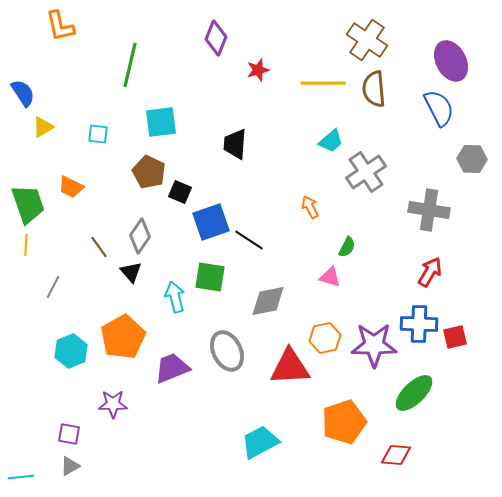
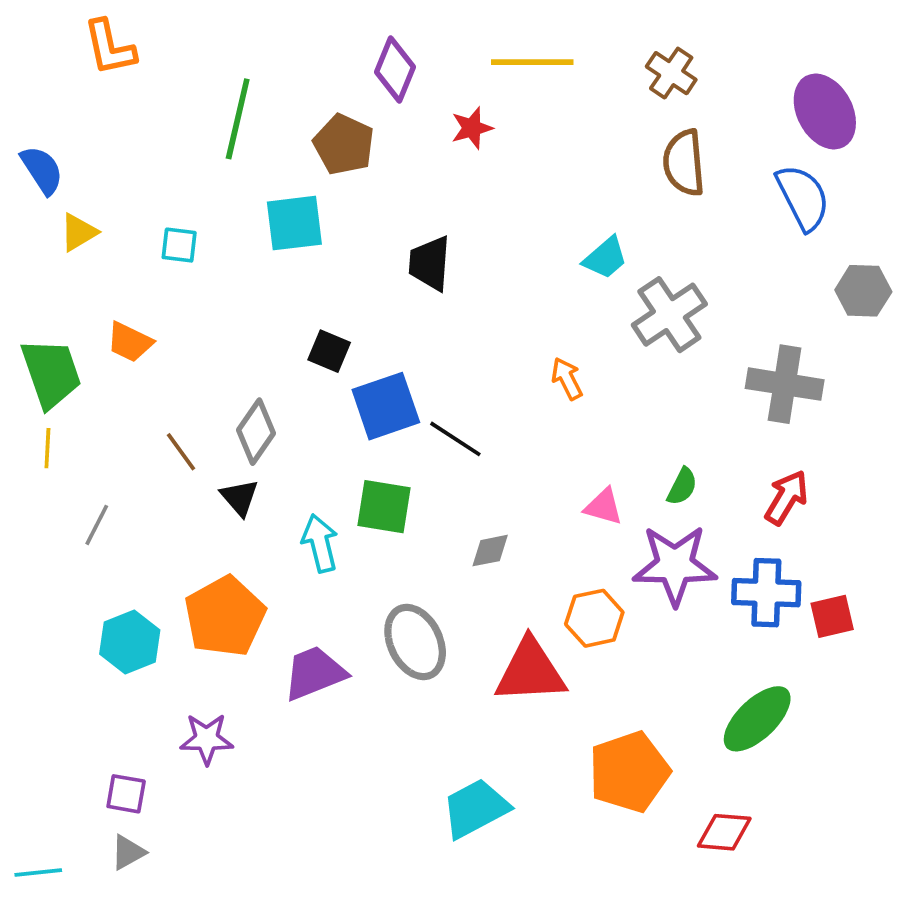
brown cross: (367, 40) -> (671, 73), size x0.7
yellow line: (323, 83) -> (532, 62), moved
brown pentagon: (149, 172) -> (344, 144), moved
green semicircle: (347, 247) -> (682, 487), moved
gray diamond: (268, 301) -> (490, 551), size x0.6
purple star: (374, 345) -> (675, 565), moved

